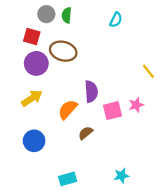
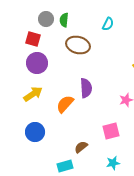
brown ellipse: (63, 51) -> (78, 45), moved
pink square: (113, 111) -> (111, 131), moved
brown semicircle: (86, 133) -> (81, 147), moved

